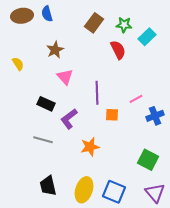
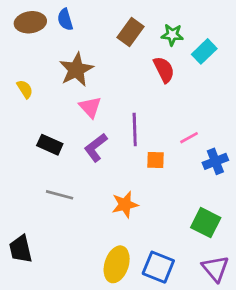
brown star: (55, 50) -> (76, 70), size x1.4
black rectangle: (46, 104) -> (50, 145), moved
purple L-shape: (69, 119) -> (96, 147), moved
black trapezoid: (48, 186) -> (21, 249), moved

